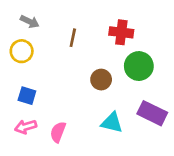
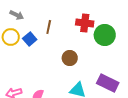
green circle: (139, 66) -> (105, 35), moved
blue square: (27, 96) -> (30, 39), moved, turned 32

